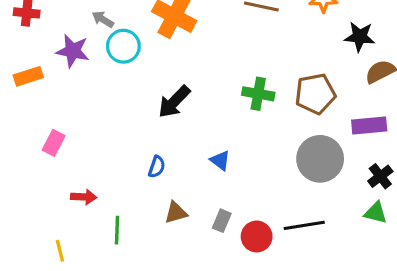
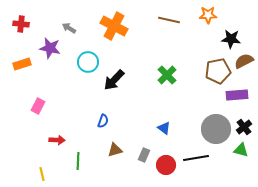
cyan circle: (123, 46) -> (88, 62), moved
green cross: (258, 94) -> (167, 75), turned 36
brown pentagon: (315, 94) -> (218, 71), moved
gray circle: (320, 159) -> (216, 129), moved
blue triangle: (220, 160) -> (164, 128), moved

